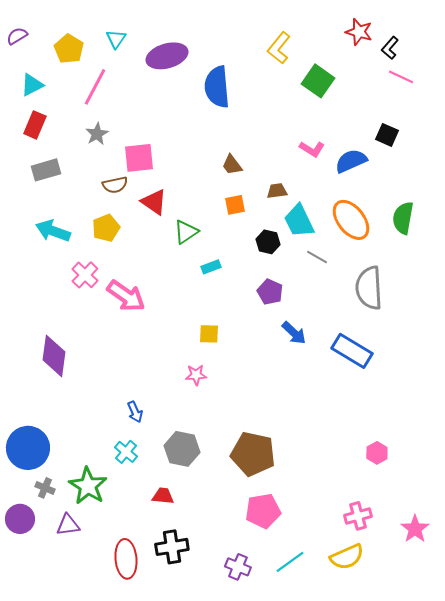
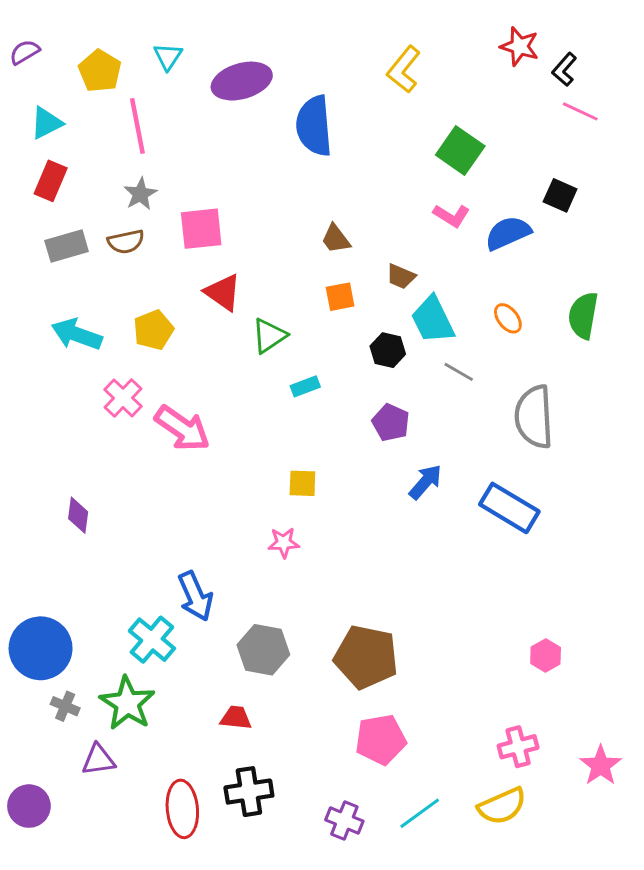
green square: (318, 81) -> (460, 151), moved
pink line: (95, 87) -> (137, 126), turned -39
brown semicircle: (115, 185) -> (126, 242), moved
brown trapezoid: (277, 191) -> (401, 276), turned -150
orange ellipse: (351, 220) -> (508, 318), size x0.5
blue arrow: (294, 333) -> (425, 482), turned -92
purple diamond: (54, 356) -> (78, 515), size x0.6
blue arrow: (135, 412) -> (195, 596), size x1.6
cyan cross: (126, 452) -> (152, 640), moved, size x1.4
purple circle: (20, 519) -> (29, 806), moved

